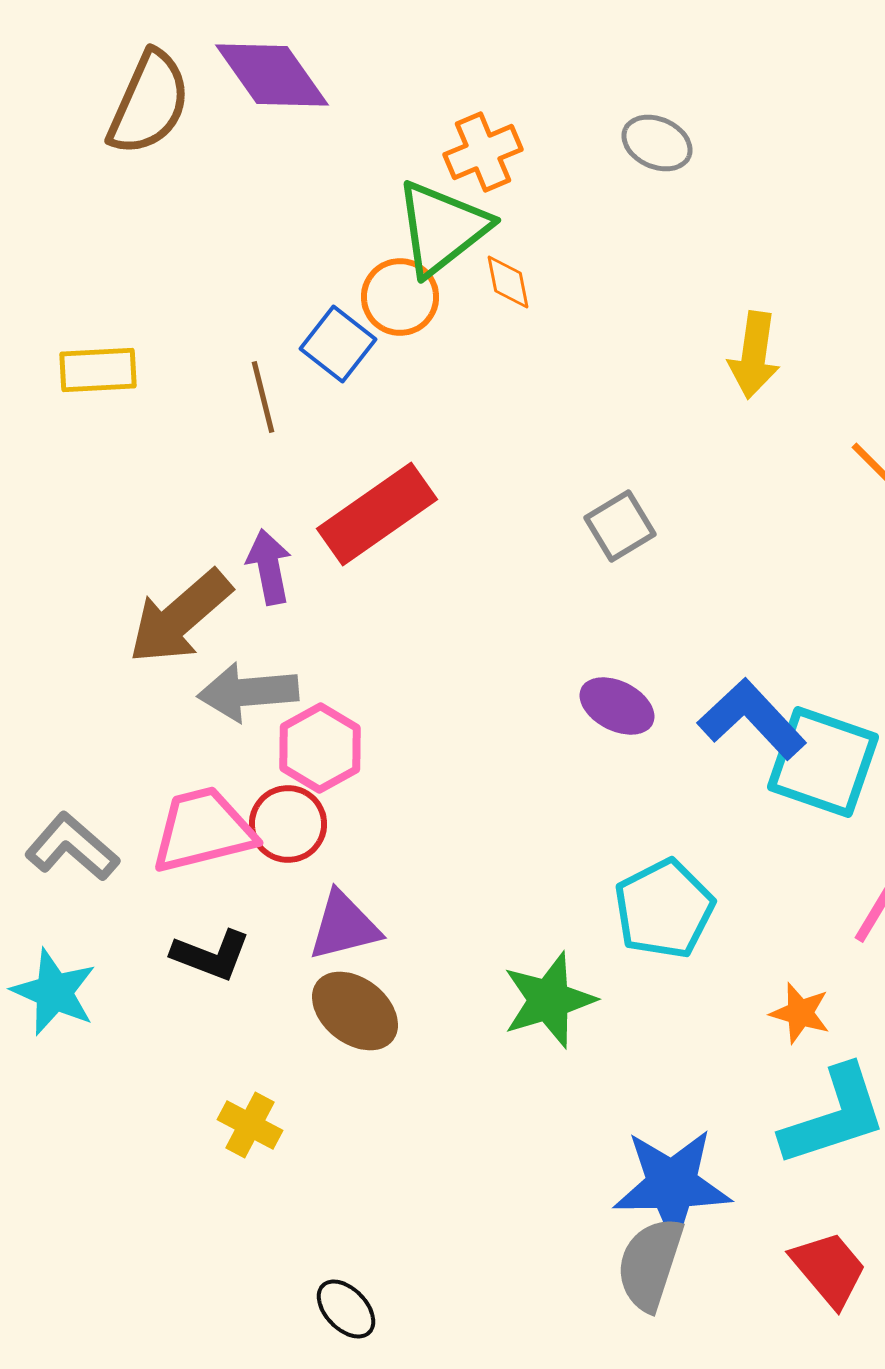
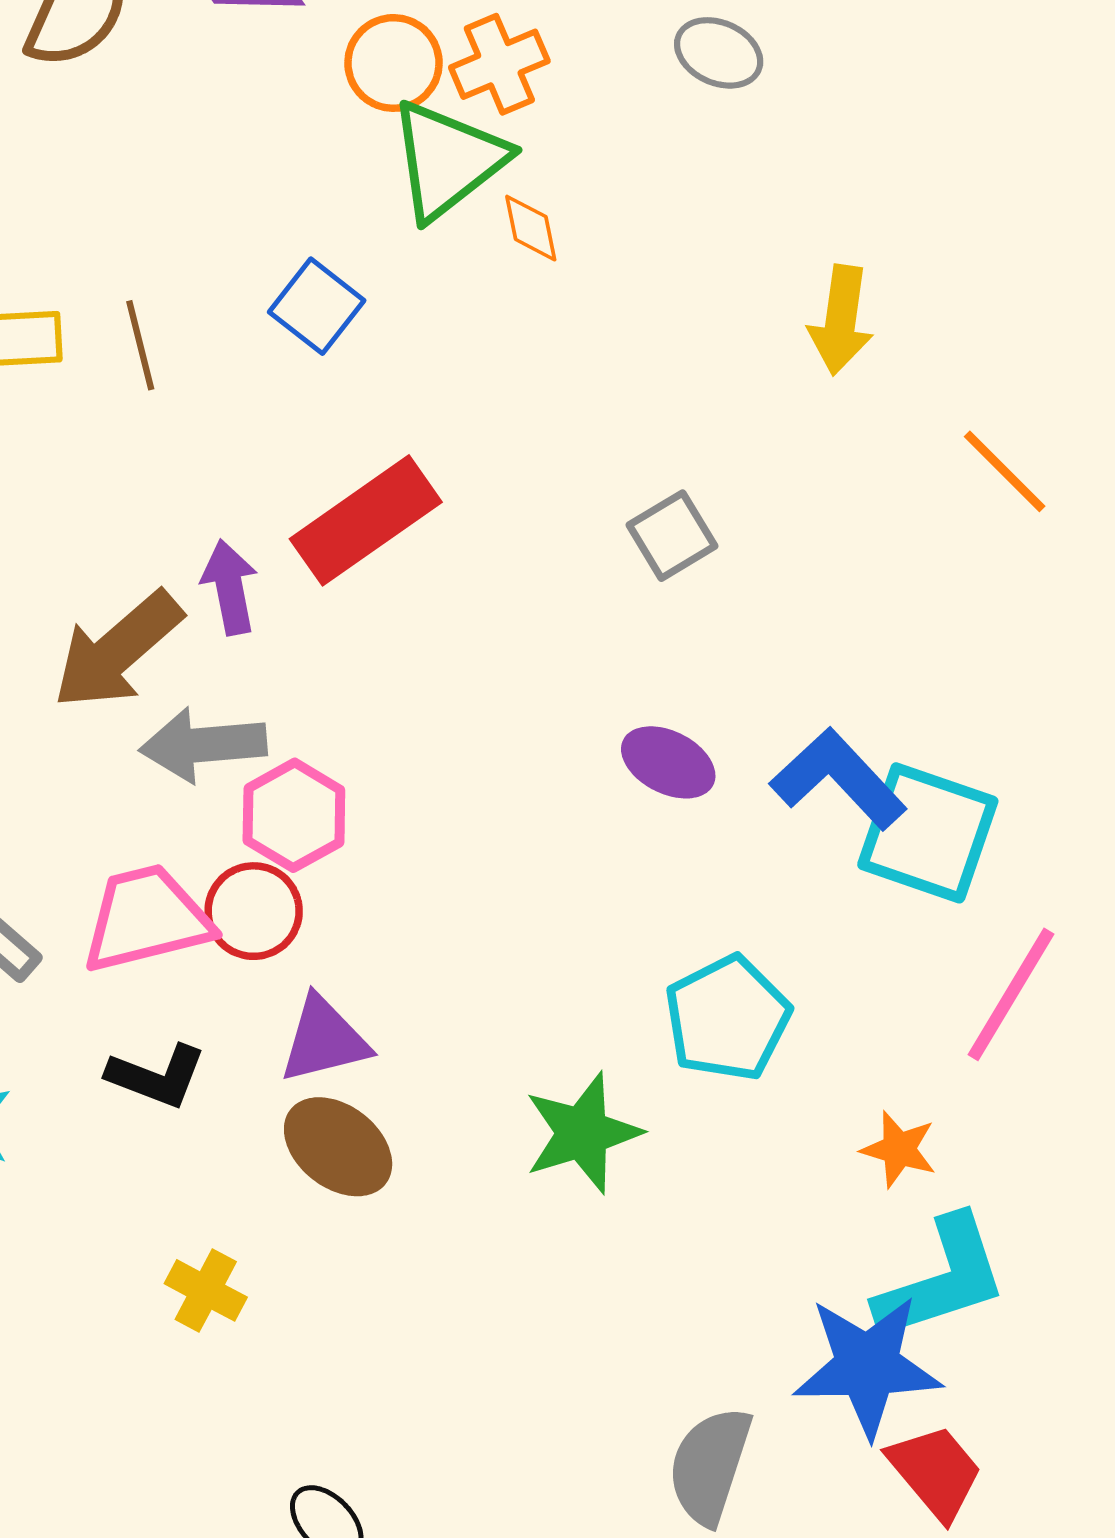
orange circle: (400, 297) -> (393, 63), moved
brown line: (263, 397) -> (140, 345), moved
blue star: (672, 1185) -> (867, 1366), moved

